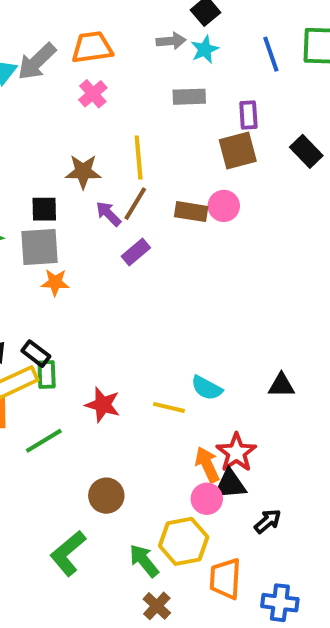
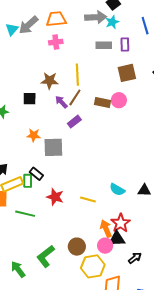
gray arrow: (171, 41) -> (96, 17), size x1.5
pink cross: (93, 94) -> (56, 42), turned 32
purple rectangle: (248, 115) -> (125, 45), moved
gray square: (40, 247) -> (53, 147), moved
black rectangle: (36, 354) -> (36, 174), moved
cyan semicircle: (207, 388) -> (117, 190), moved
green line: (44, 441) -> (25, 214), turned 42
brown circle: (106, 496) -> (77, 247), moved
green L-shape: (68, 553) -> (46, 256), moved
green arrow: (144, 561) -> (18, 269), moved

